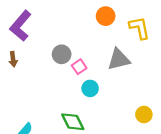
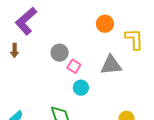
pink square: (79, 67) -> (74, 66), turned -32

